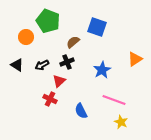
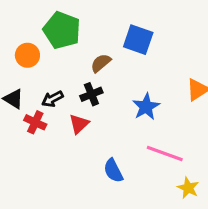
red cross: (50, 99) -> (35, 122), moved
yellow star: (121, 122) -> (188, 188), moved

